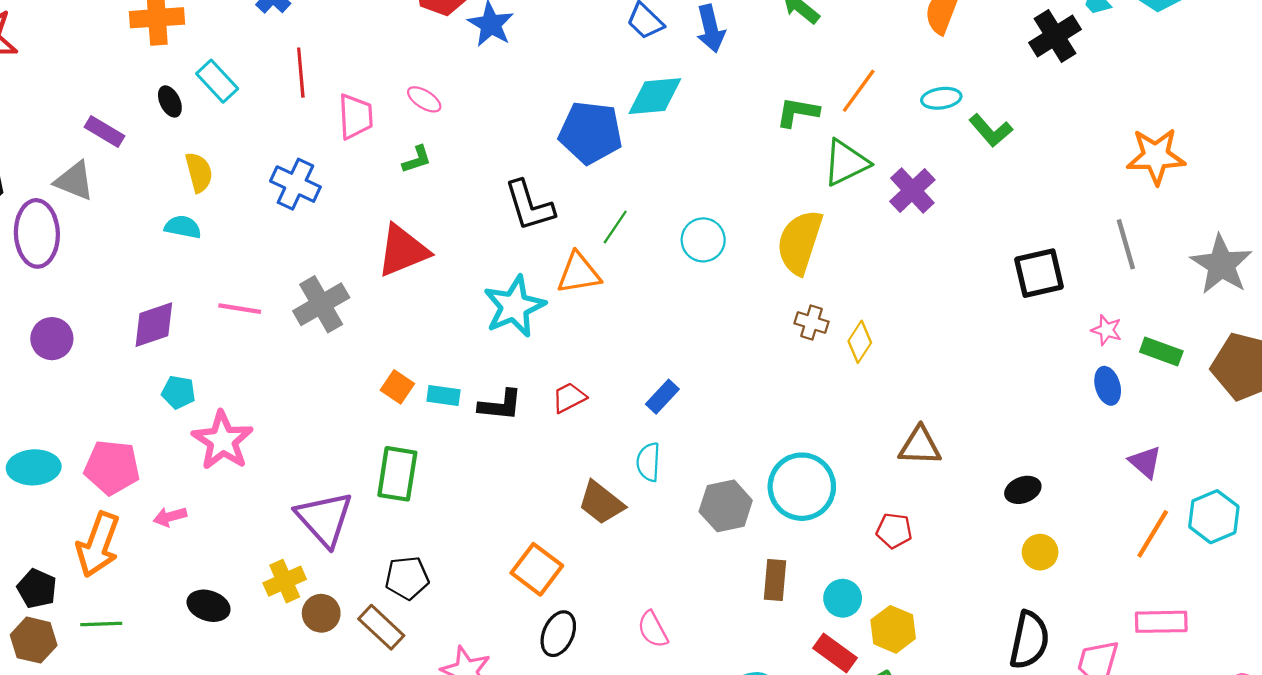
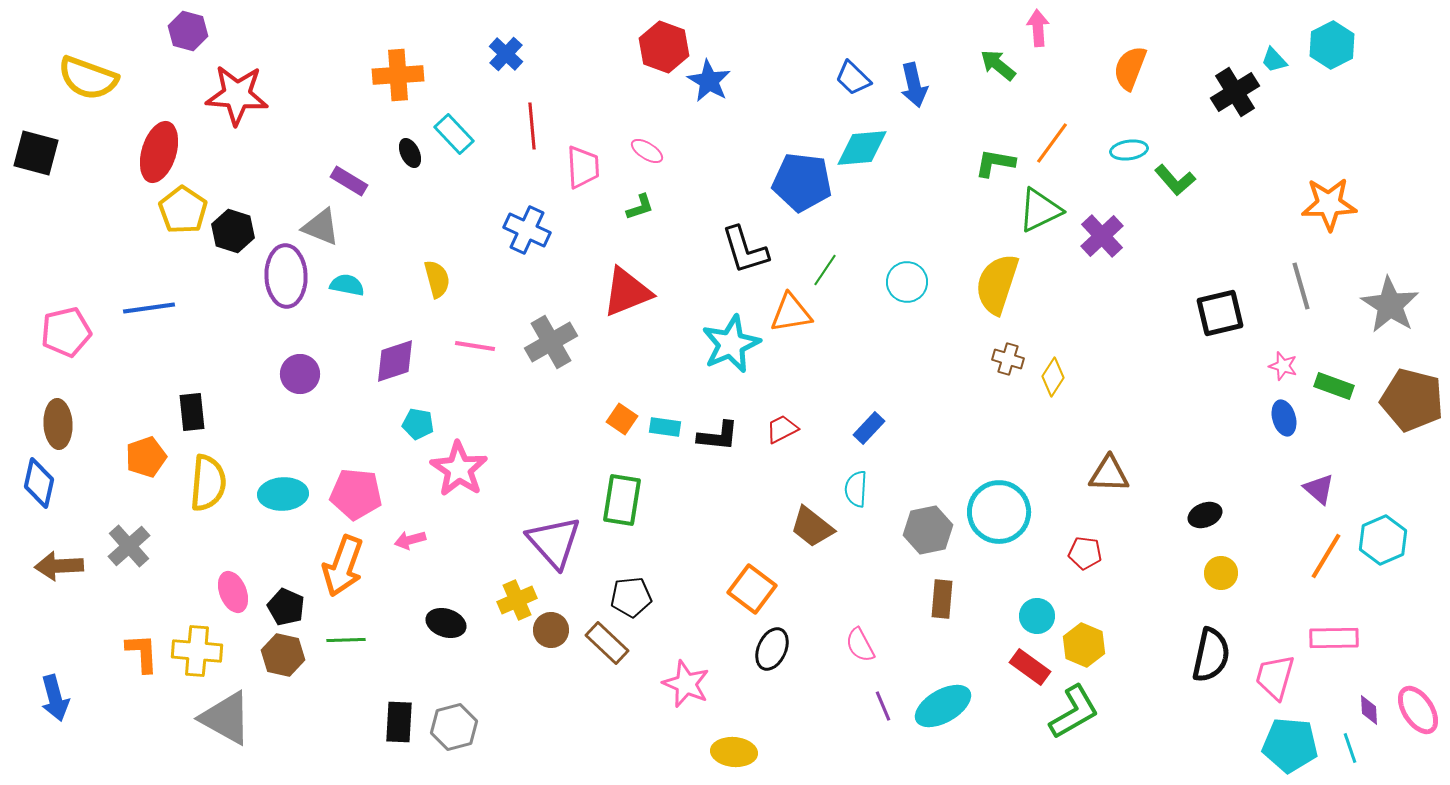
yellow semicircle: (199, 172) -> (437, 279), moved
cyan semicircle: (183, 227) -> (347, 285), moved
brown rectangle: (775, 580) -> (942, 599), moved

